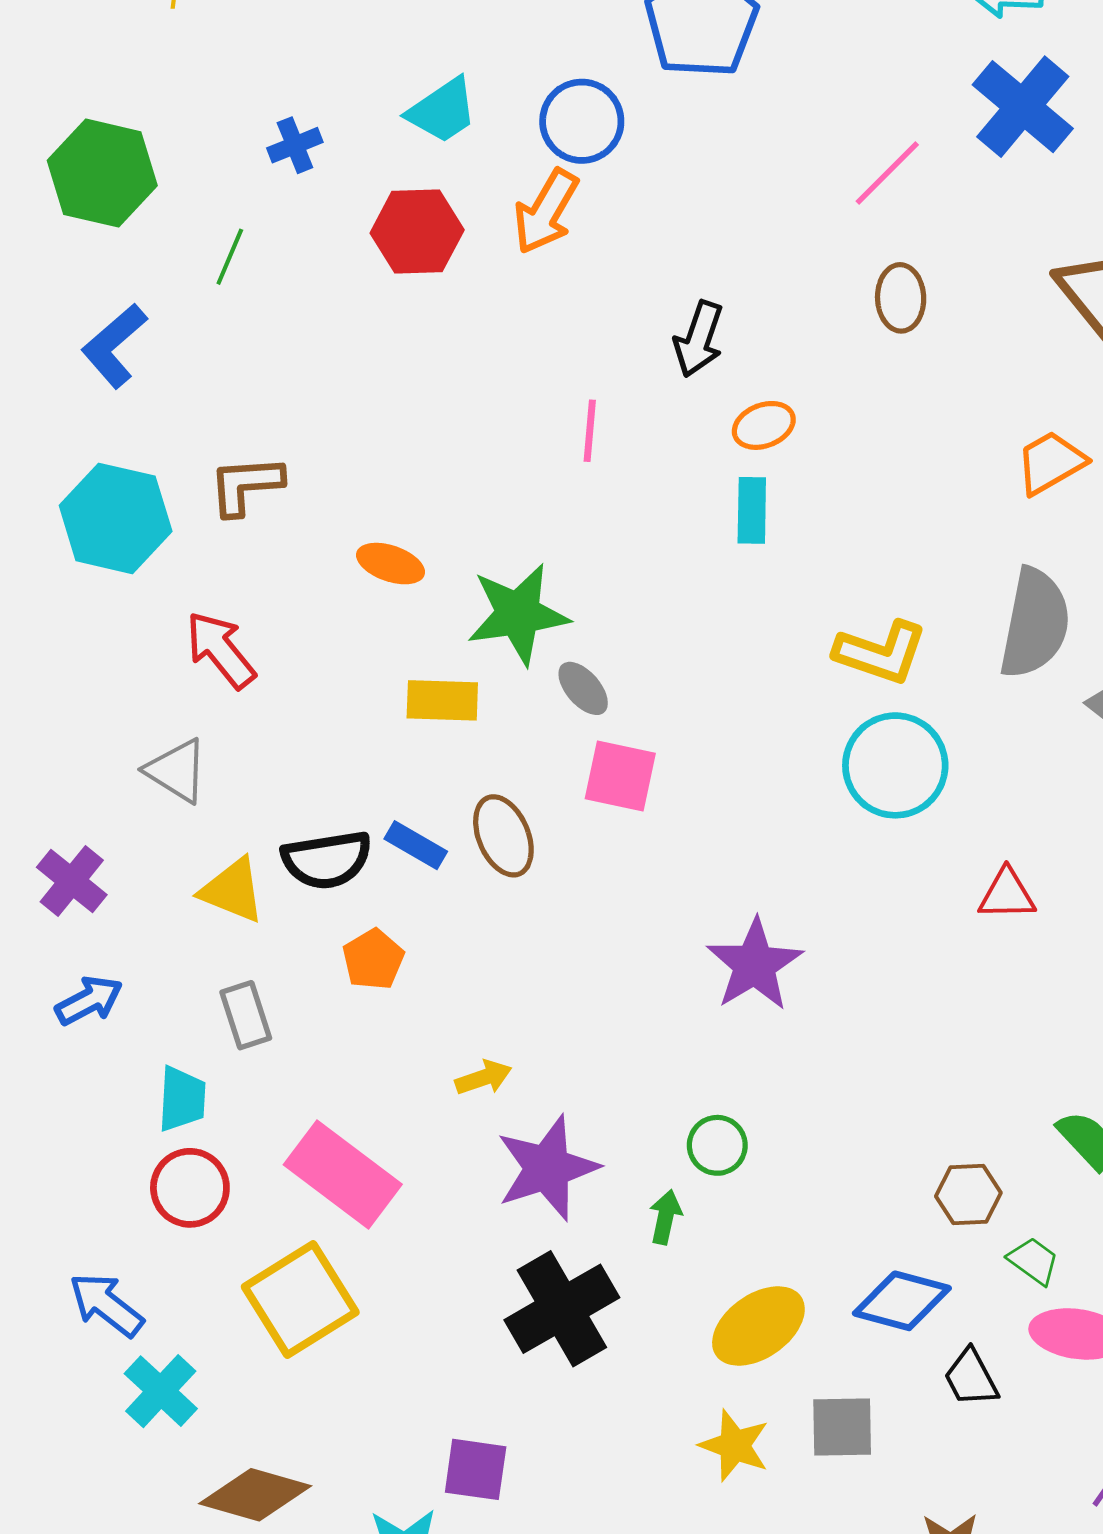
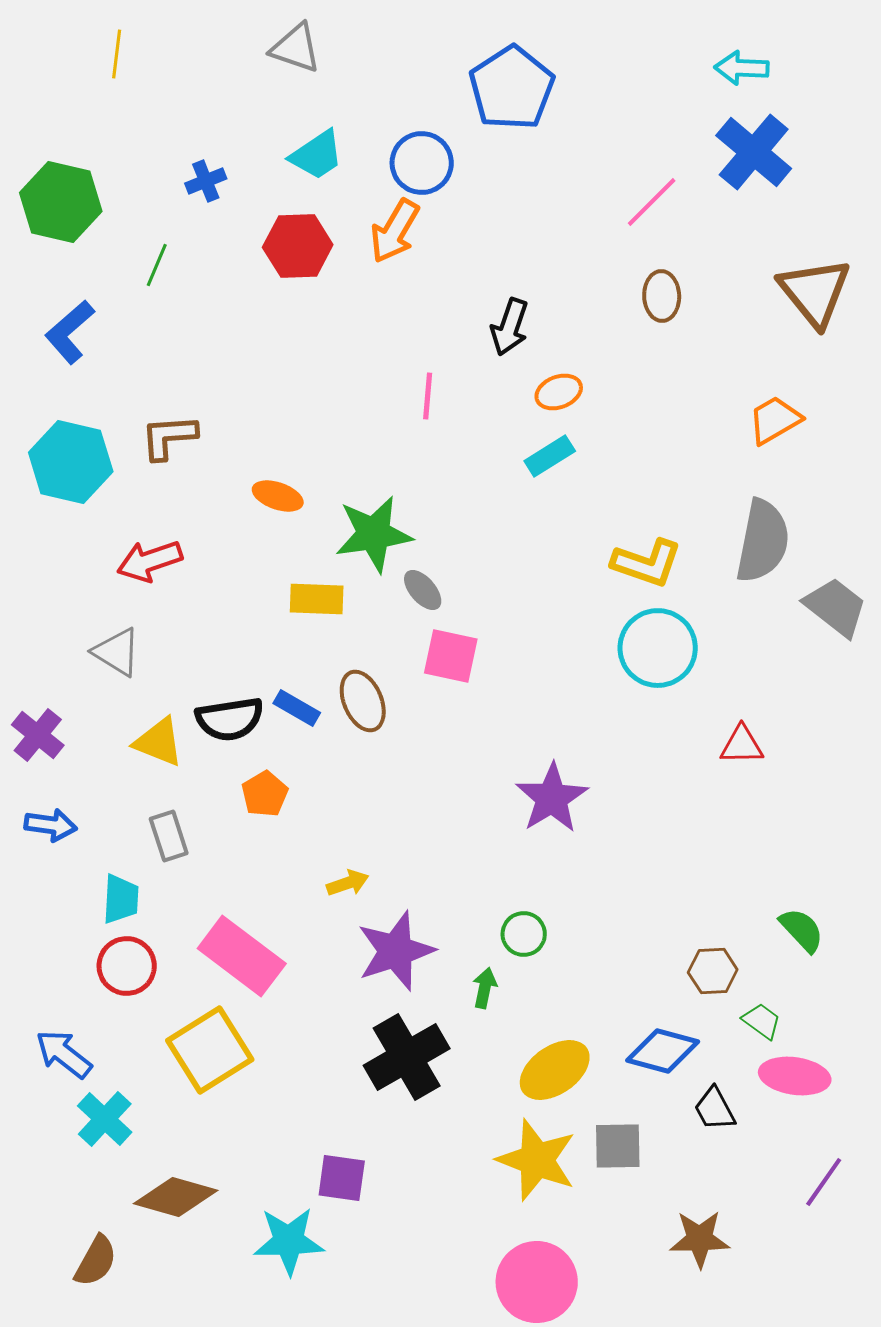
cyan rectangle: (752, 510) -> (550, 456), turned 57
red arrow: (221, 650) -> (150, 561), turned -70
blue arrow: (89, 1001) -> (51, 825), turned 36
yellow star: (735, 1446) -> (537, 1160), size x1.5

